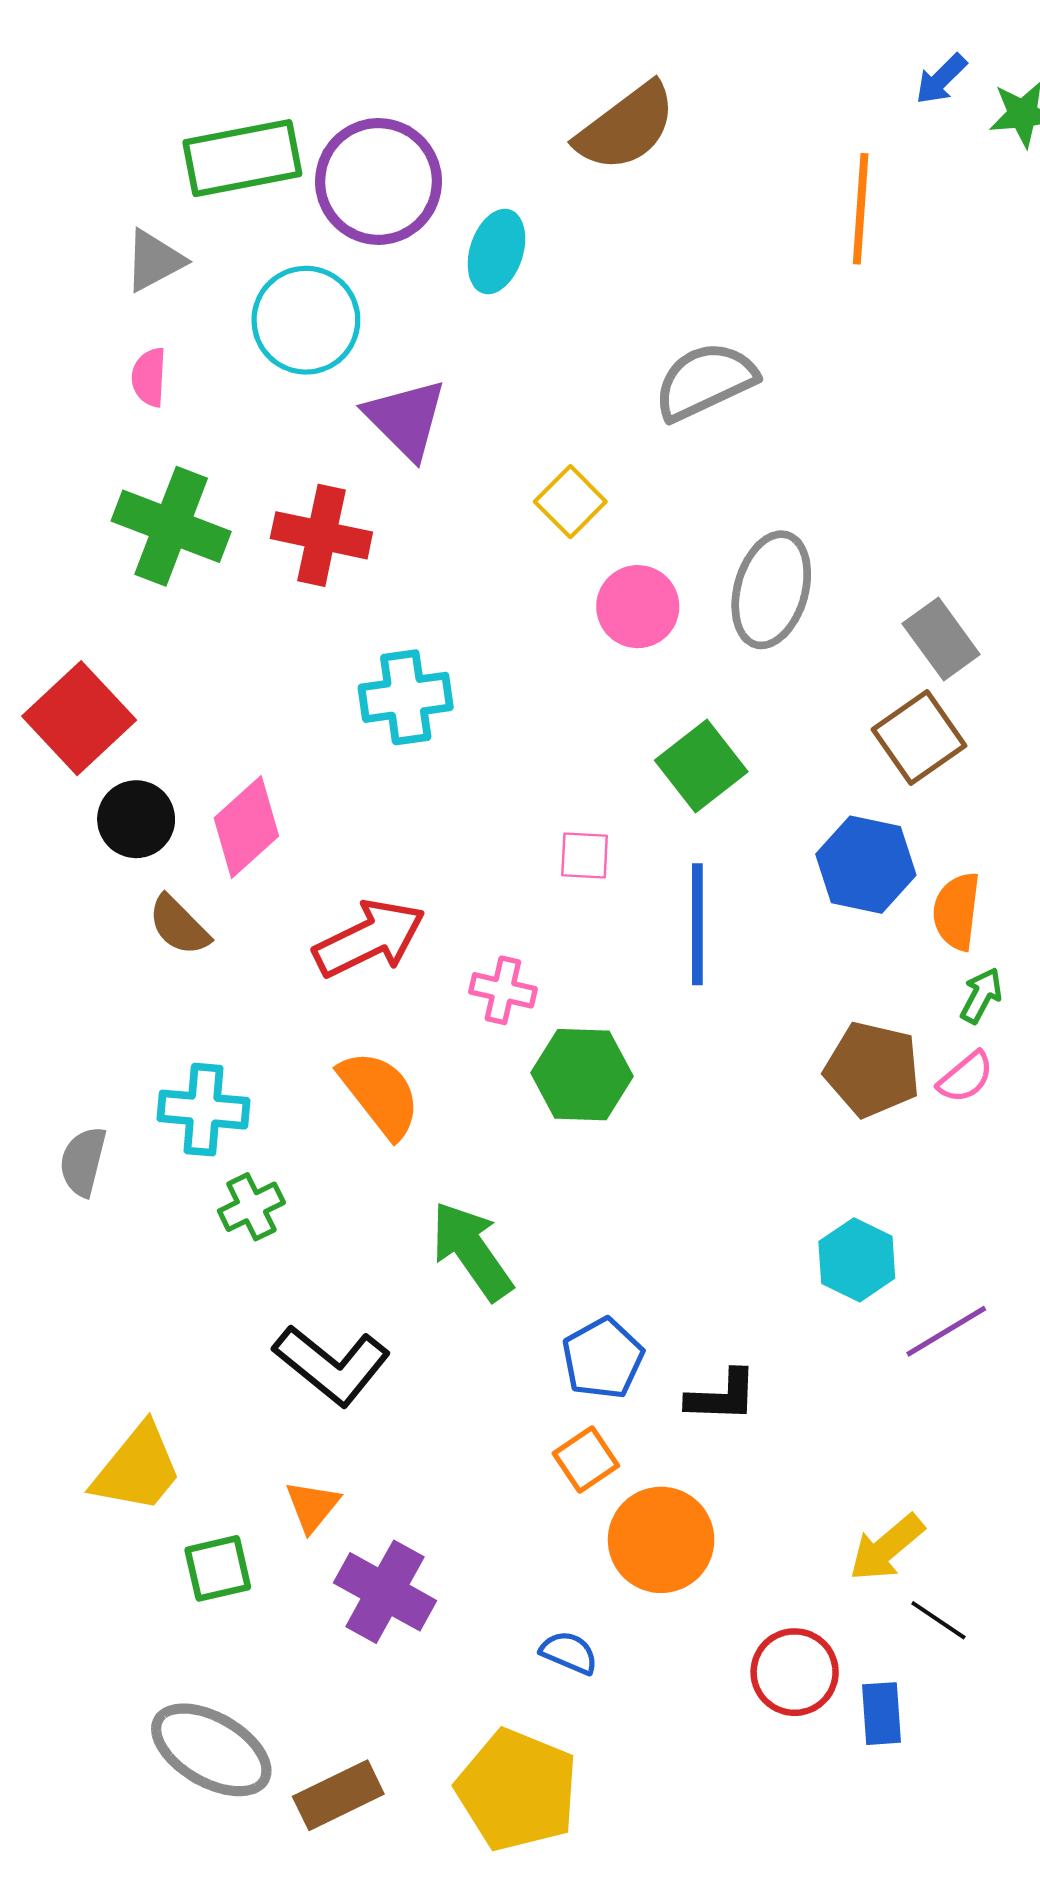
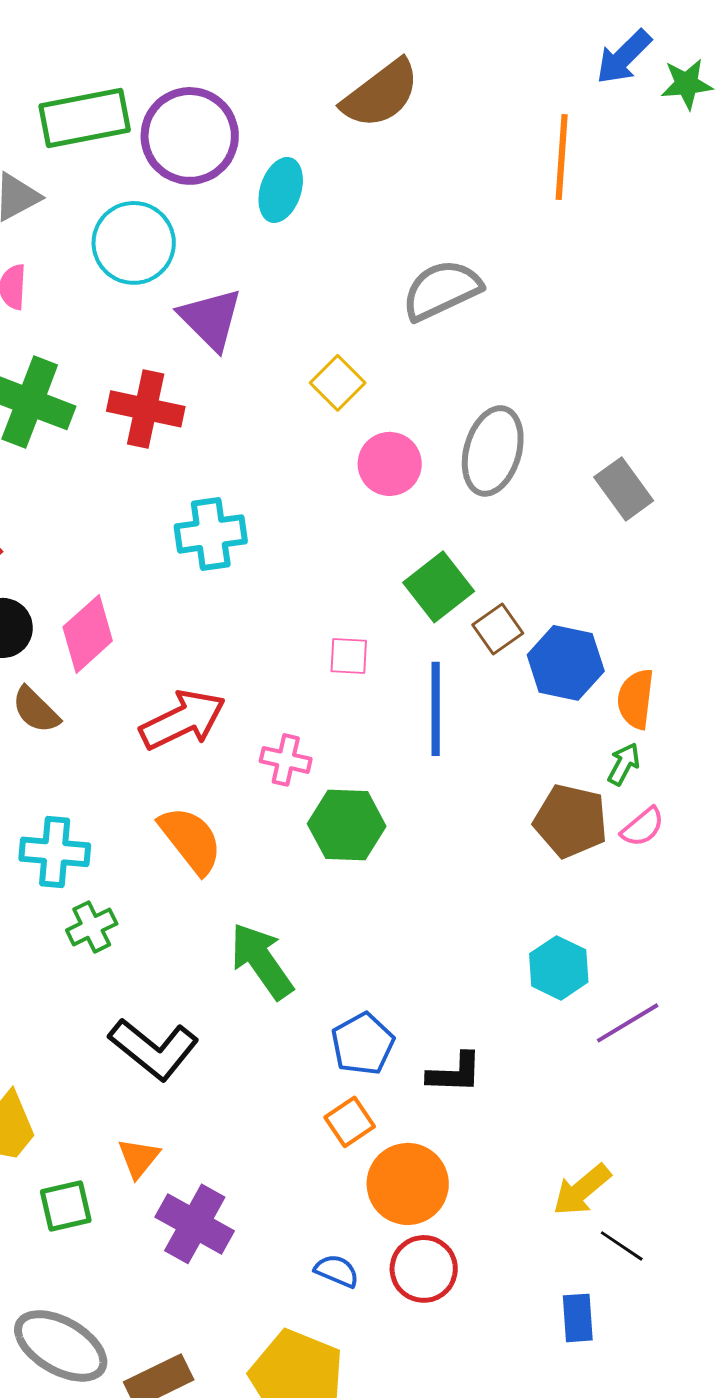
blue arrow: (941, 79) -> (624, 57), size x1.4
brown square: (919, 738) -> (498, 629), moved, size x0.7
green arrow: (981, 995) -> (624, 764), moved
red circle: (795, 1672) -> (424, 1269), moved

